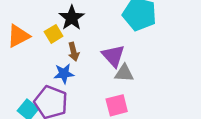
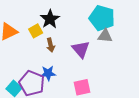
gray triangle: (124, 73) -> (105, 36), moved
blue star: (64, 74) -> (48, 73), moved

